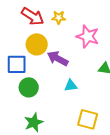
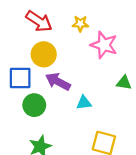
yellow star: (59, 17) -> (80, 24), moved
purple arrow: (58, 58) -> (58, 81), moved

